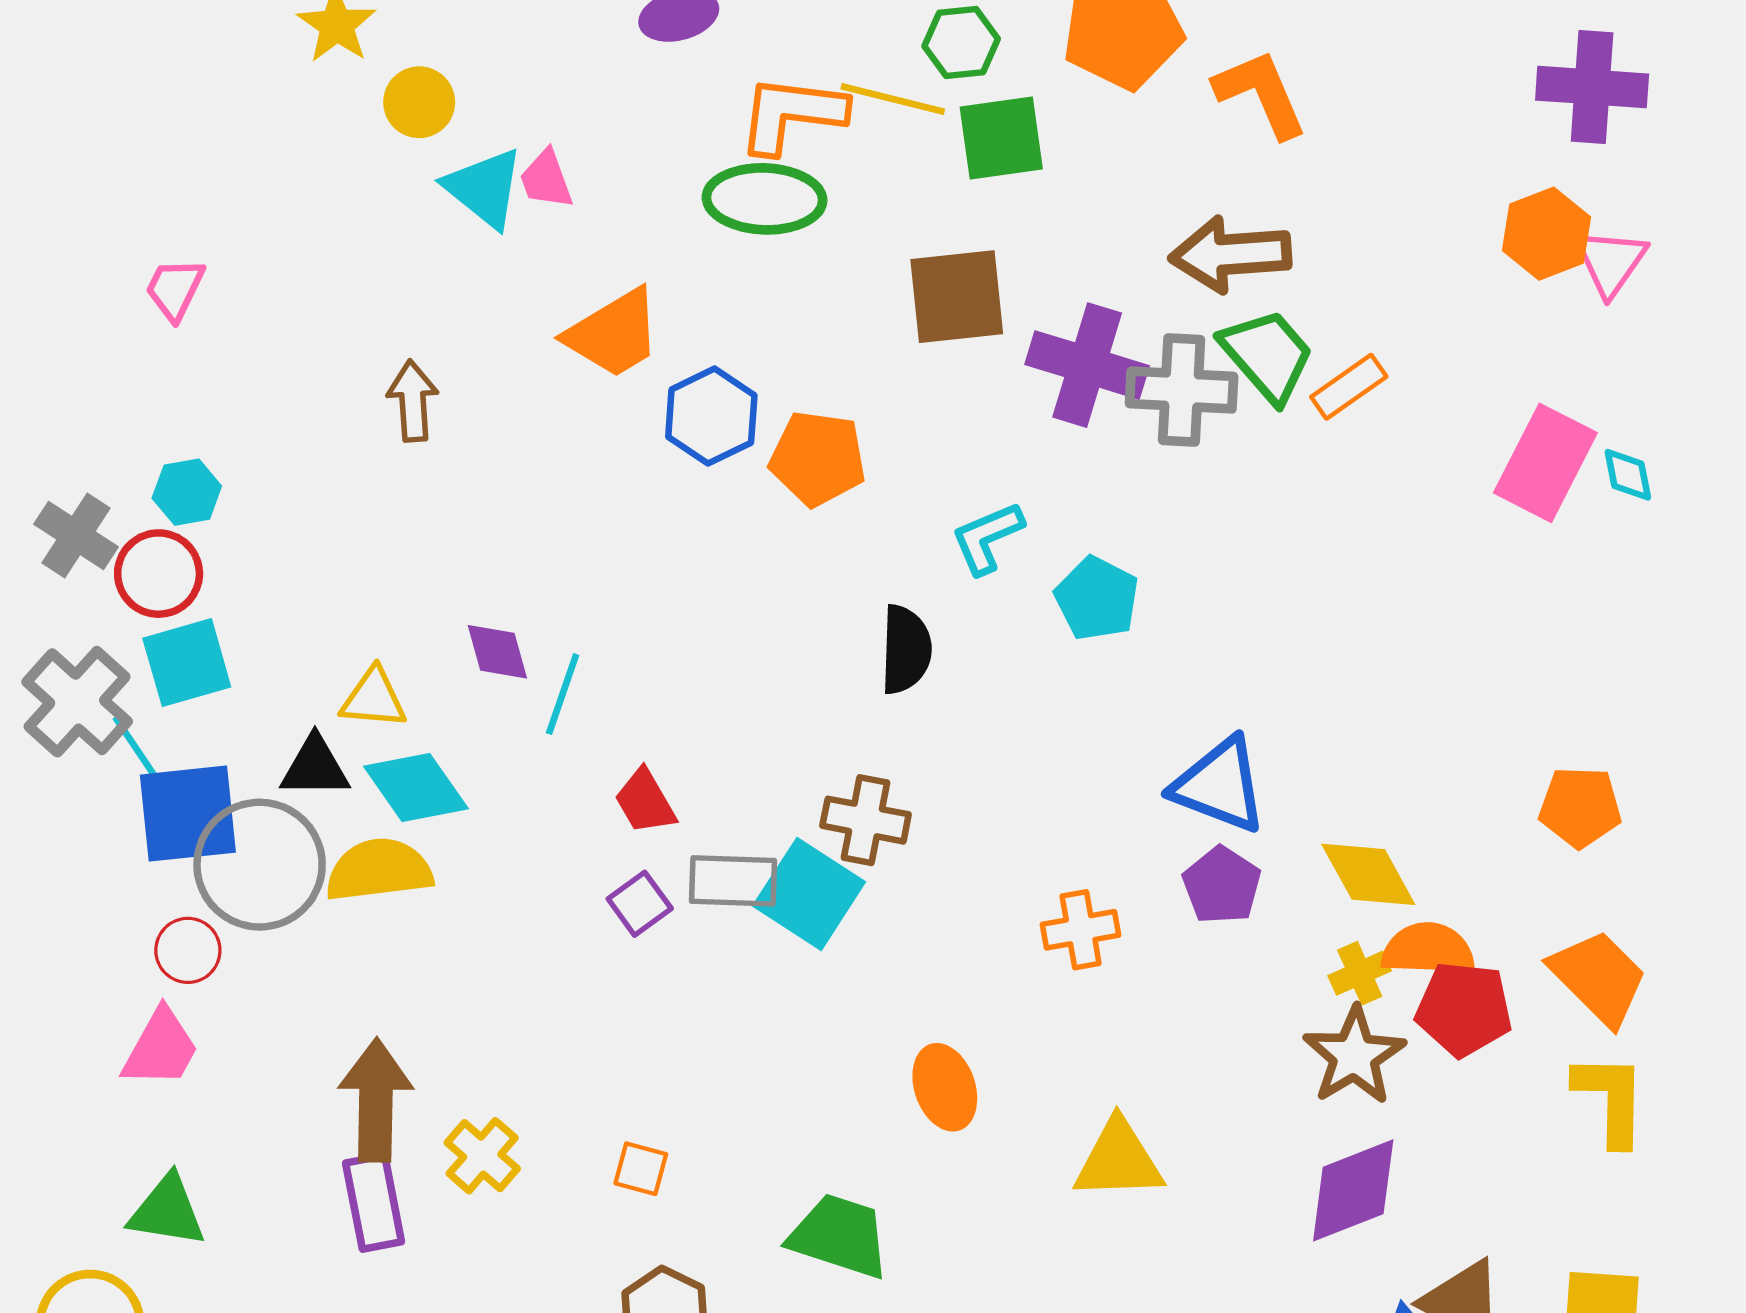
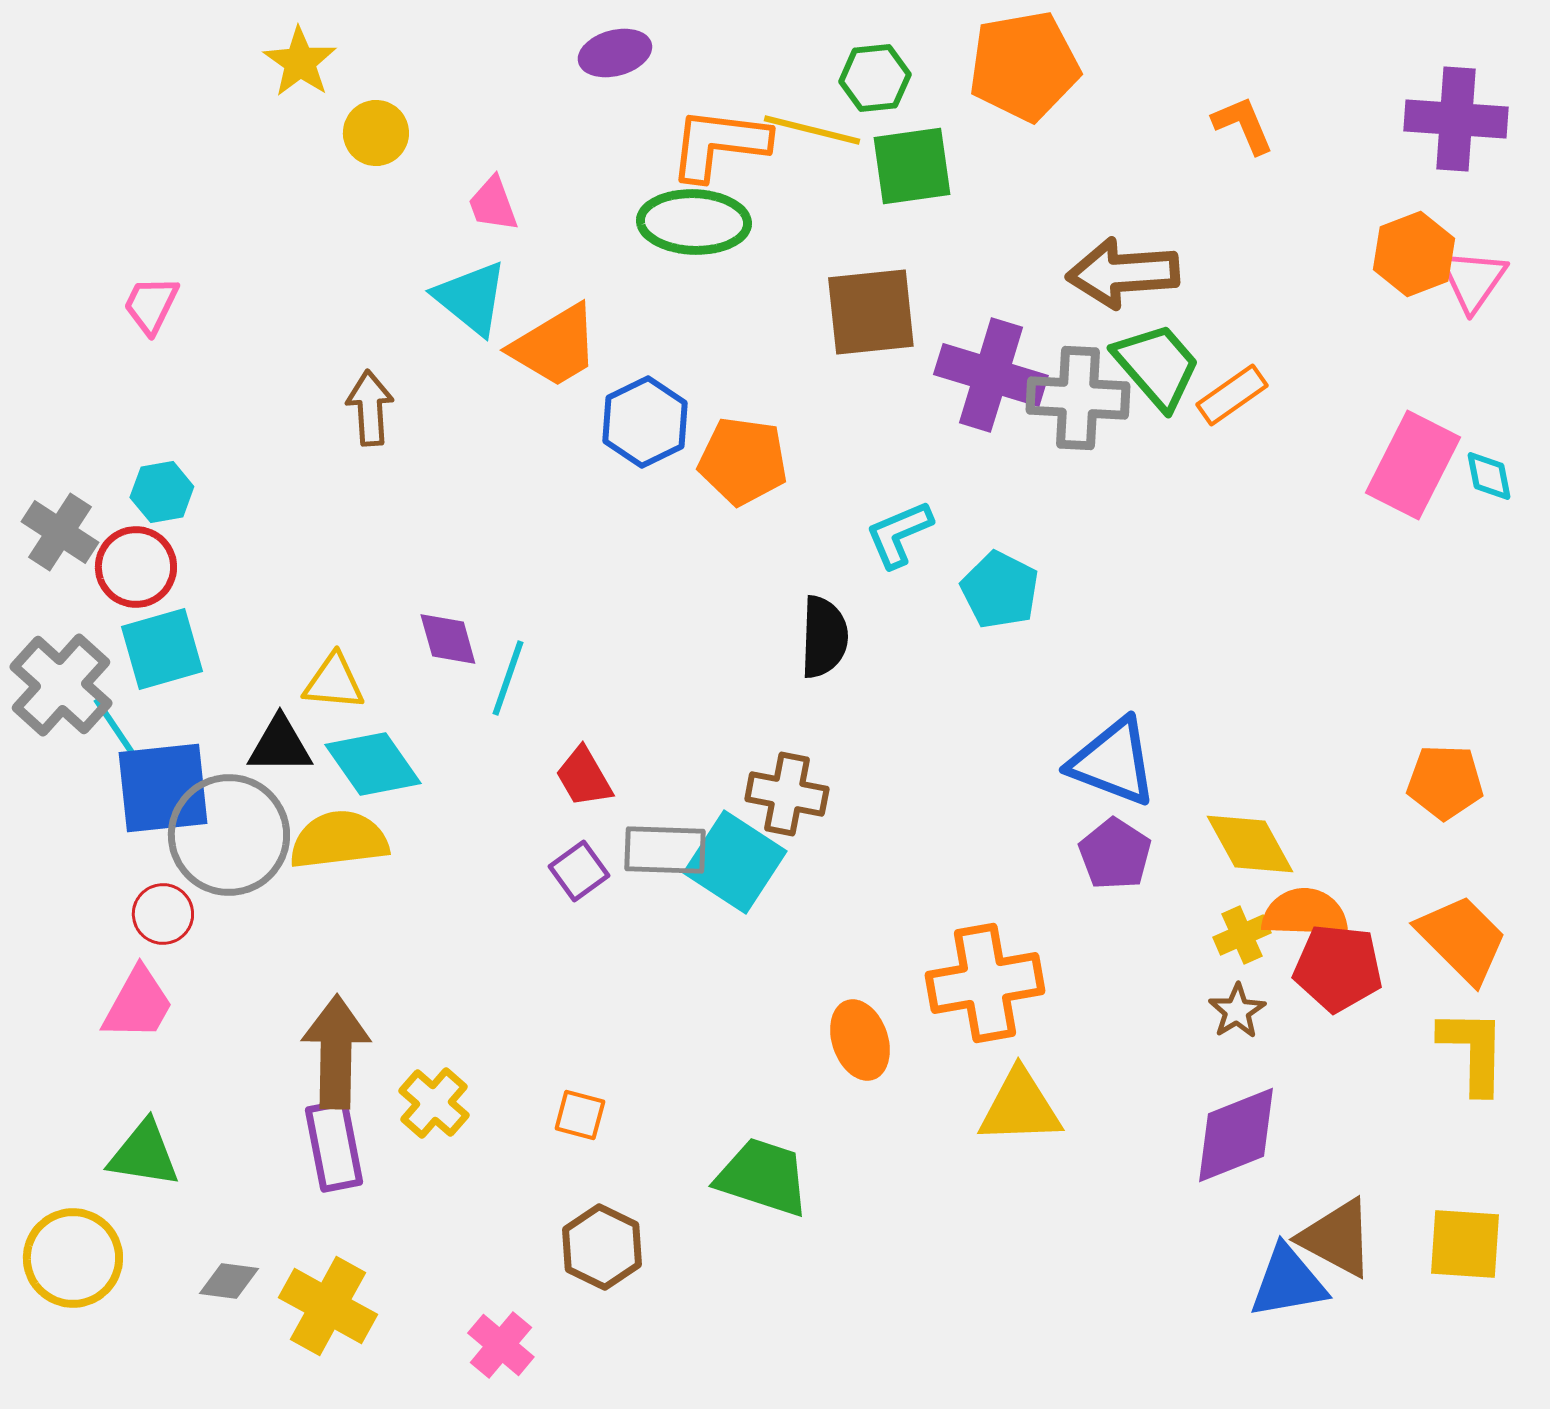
orange L-shape: (1261, 94) -> (1243, 125), moved, size x0.7
cyan triangle: (484, 188) -> (471, 298), moved
orange cross: (1081, 930) -> (985, 983), moved, size x1.6
brown star: (1354, 1056) -> (1237, 1011), size x0.6

